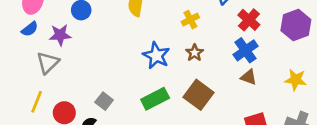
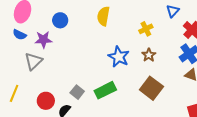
blue semicircle: (30, 29) -> (20, 35), turned 64
green rectangle: (155, 99) -> (105, 90), moved
yellow line: (37, 102) -> (14, 93), moved

